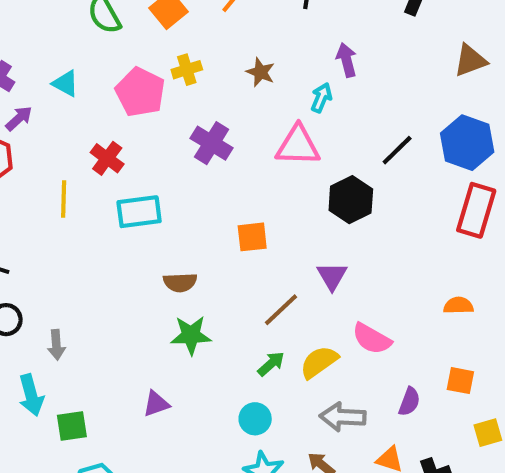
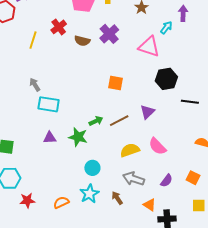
black line: (397, 150) -> (190, 102), moved, turned 36
cyan rectangle: (139, 212) -> (49, 104), moved
brown semicircle: (180, 282) -> (82, 41), moved
green star: (191, 335) -> (78, 137), moved
gray arrow: (56, 345) -> (35, 85), moved, turned 136
green arrow: (271, 364) -> (96, 121), moved
purple triangle: (156, 404) -> (50, 138), moved

